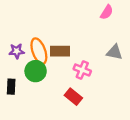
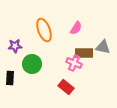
pink semicircle: (107, 12) -> (76, 28), moved
orange ellipse: (39, 51) -> (44, 30), moved
brown rectangle: (60, 51) -> (84, 53), moved

